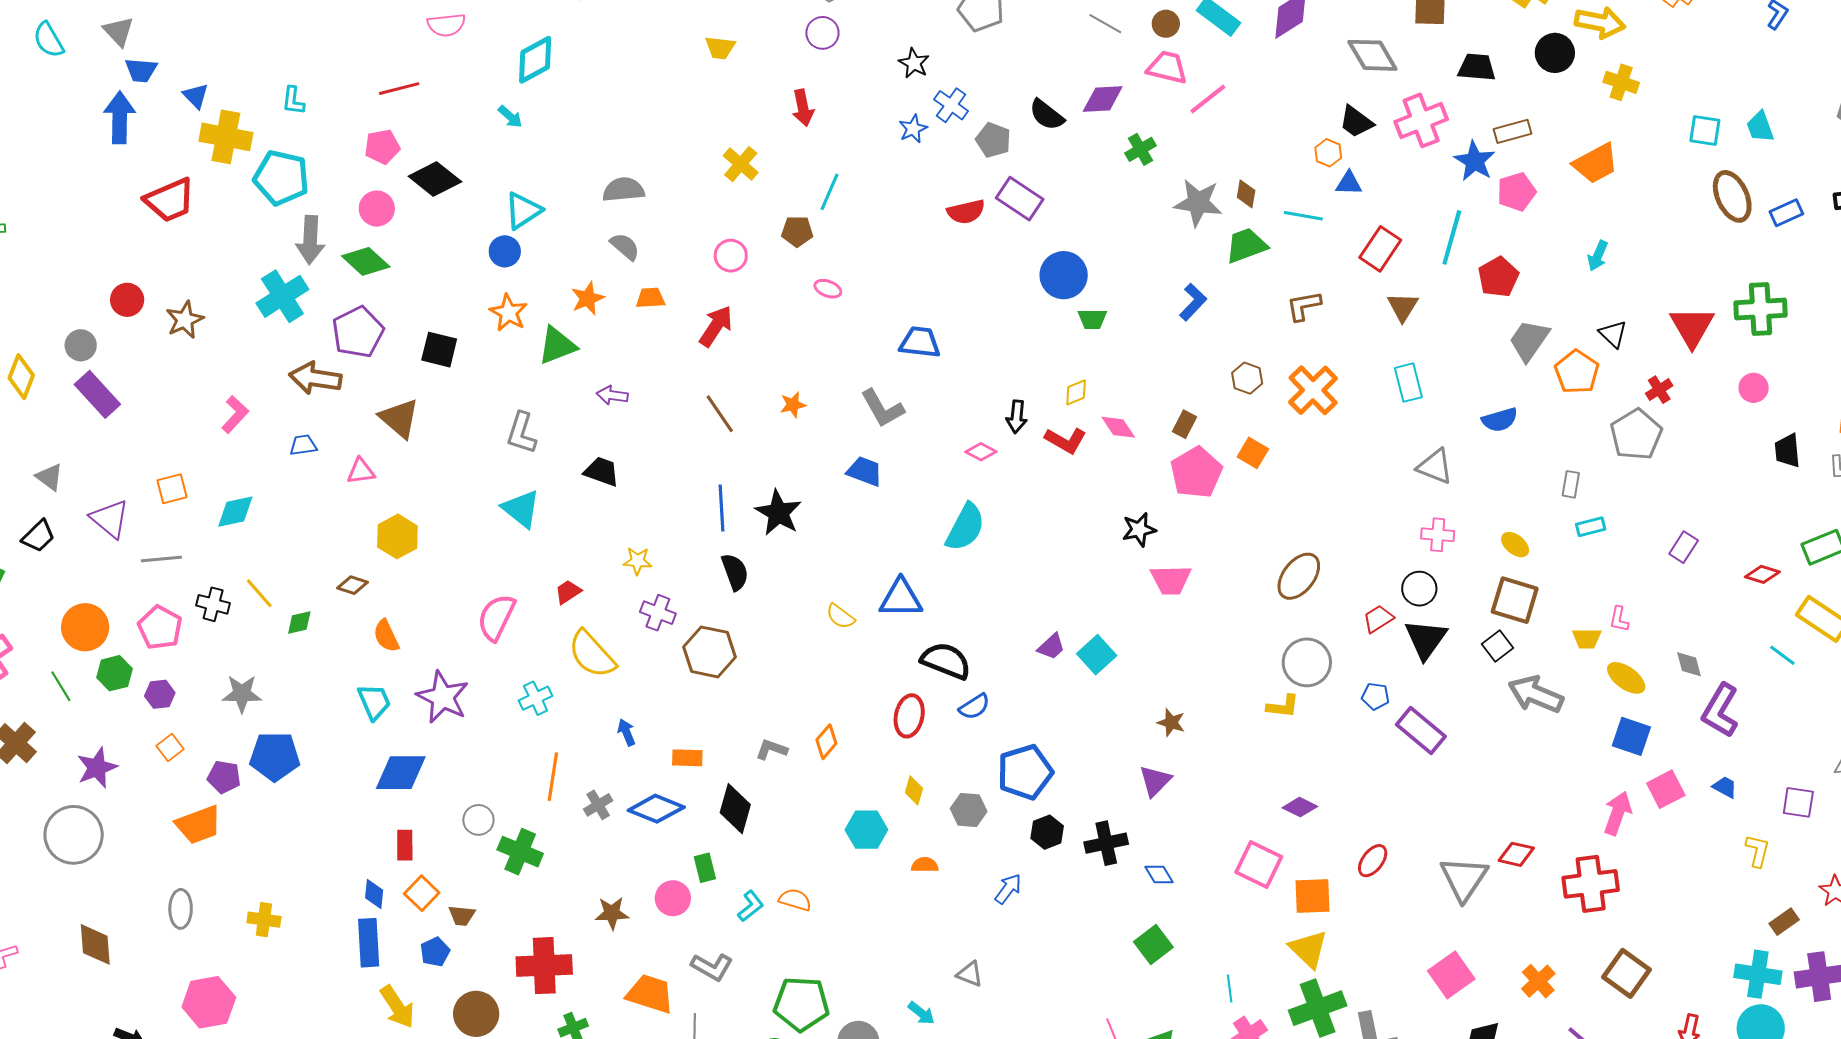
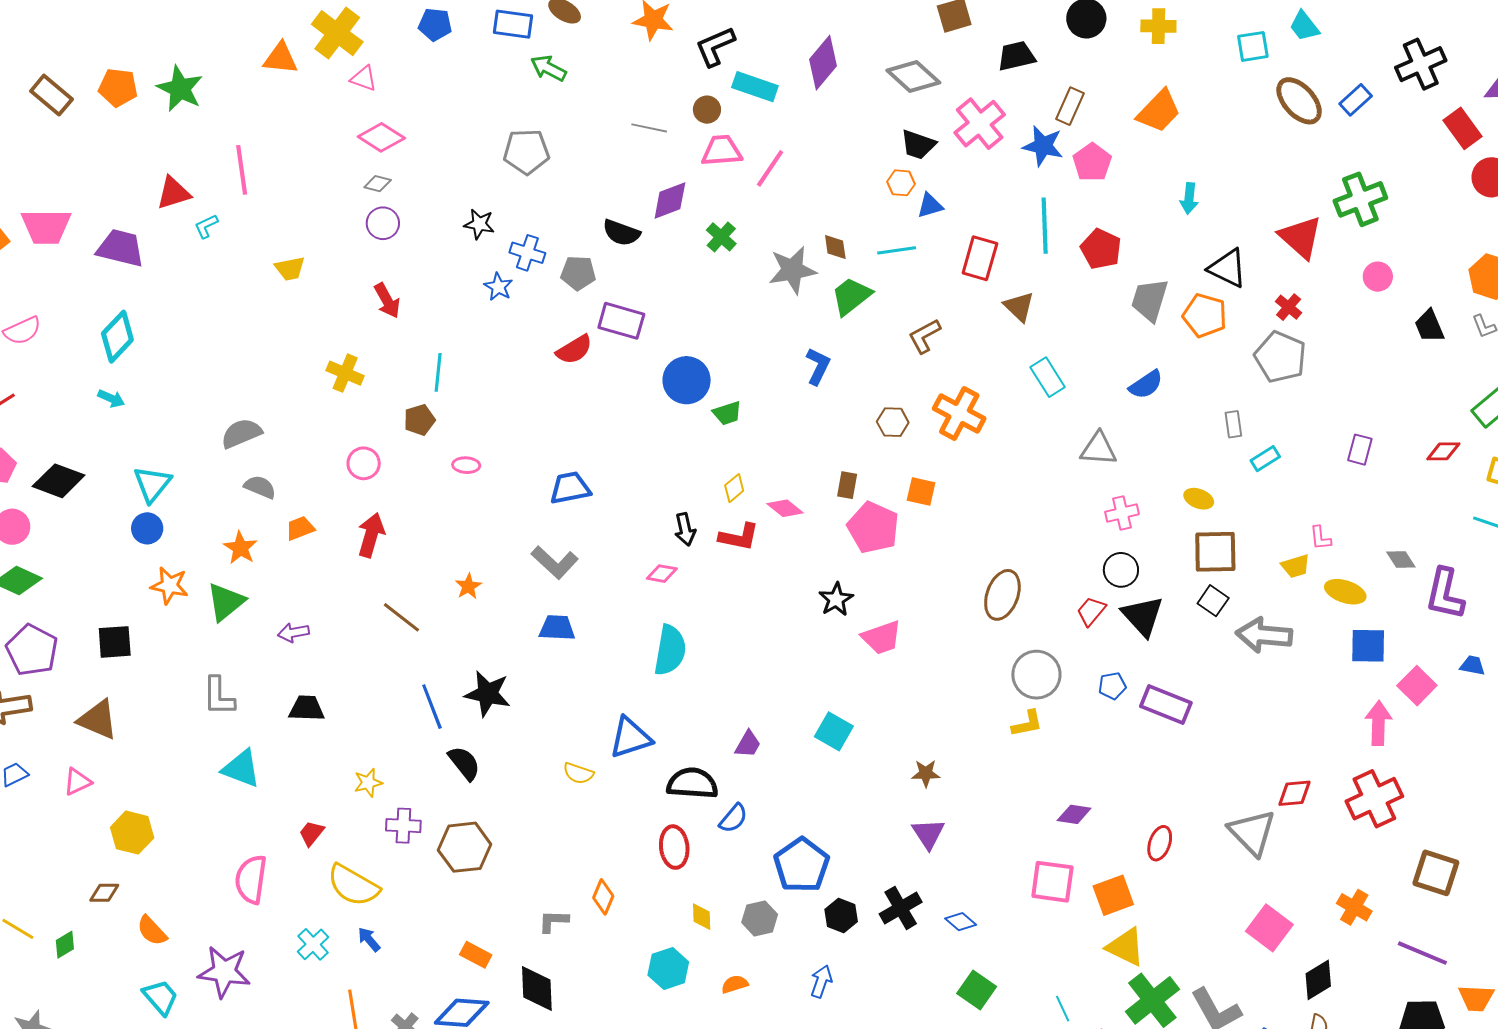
brown rectangle: (1513, 131) -> (1070, 106), turned -33
black triangle: (1613, 334) -> (1228, 268), size x1.4
purple trapezoid: (1051, 647) -> (748, 744), moved
blue arrow: (626, 732) -> (369, 939), moved
orange rectangle: (687, 758) -> (476, 955), turned 44

